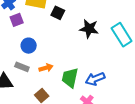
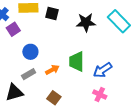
gray rectangle: (22, 67) -> (29, 74), turned -40
green trapezoid: (70, 78) -> (77, 61), moved

